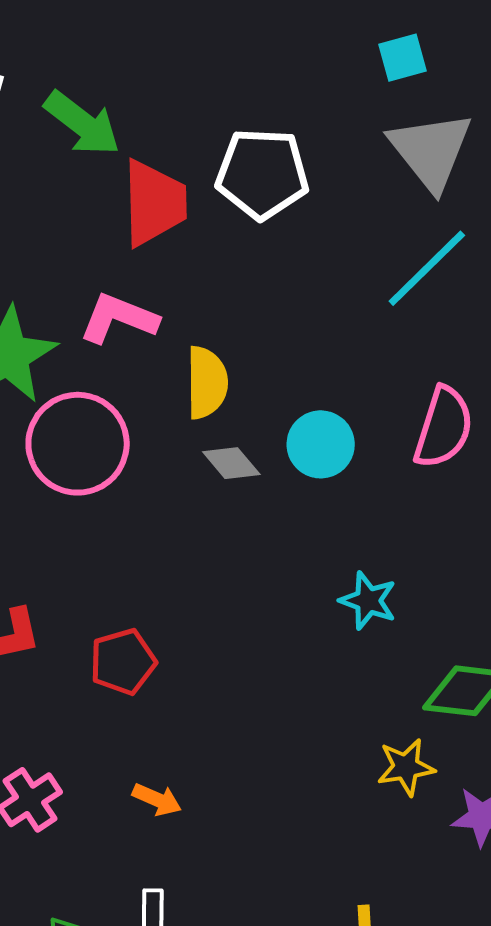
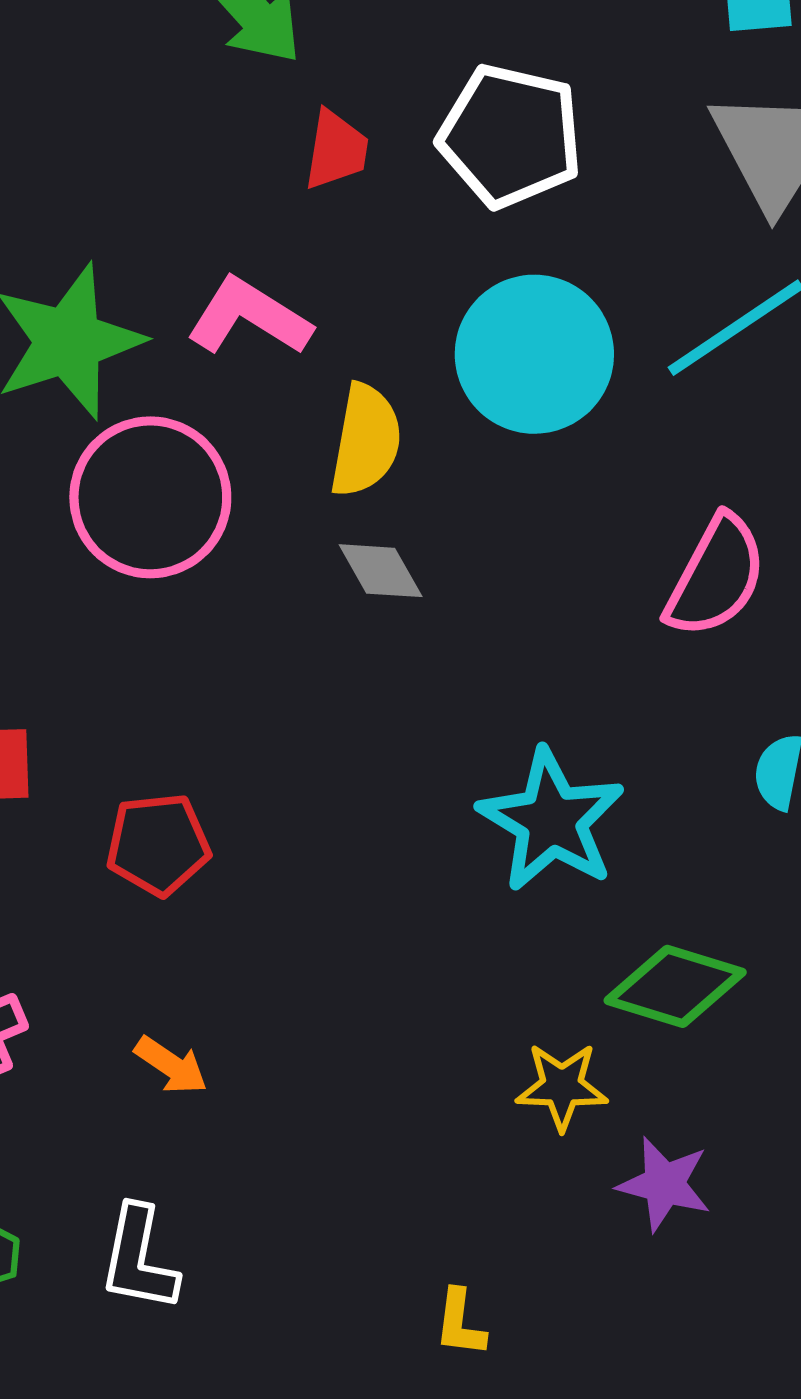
red trapezoid: (154, 203) -> (336, 150), size x0.6
cyan circle: (321, 444) -> (534, 354), moved, size x1.5
cyan star: (368, 601) -> (551, 820), size x1.6

